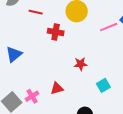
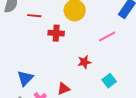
pink line: (109, 27) -> (107, 36), moved
blue triangle: (14, 54) -> (25, 78), moved

